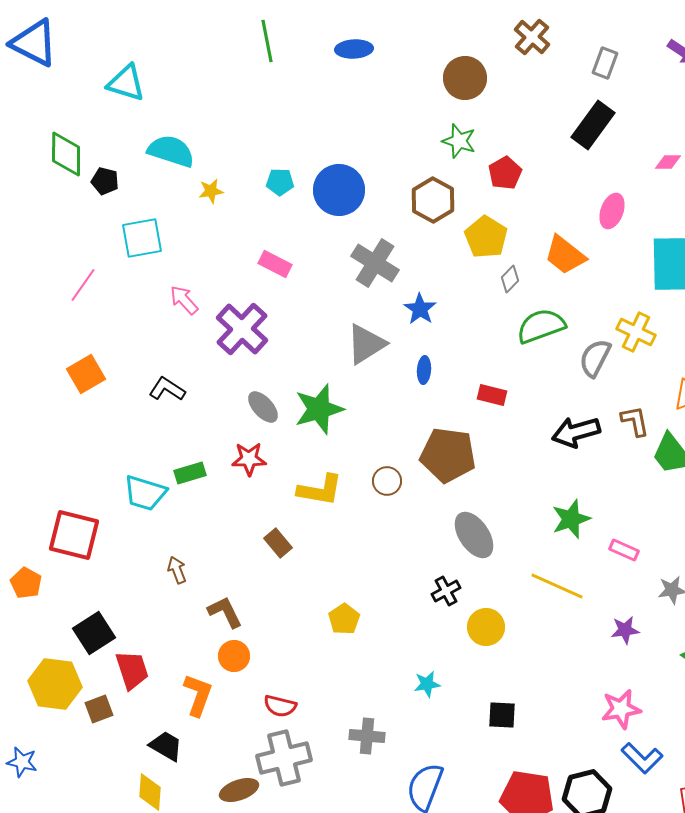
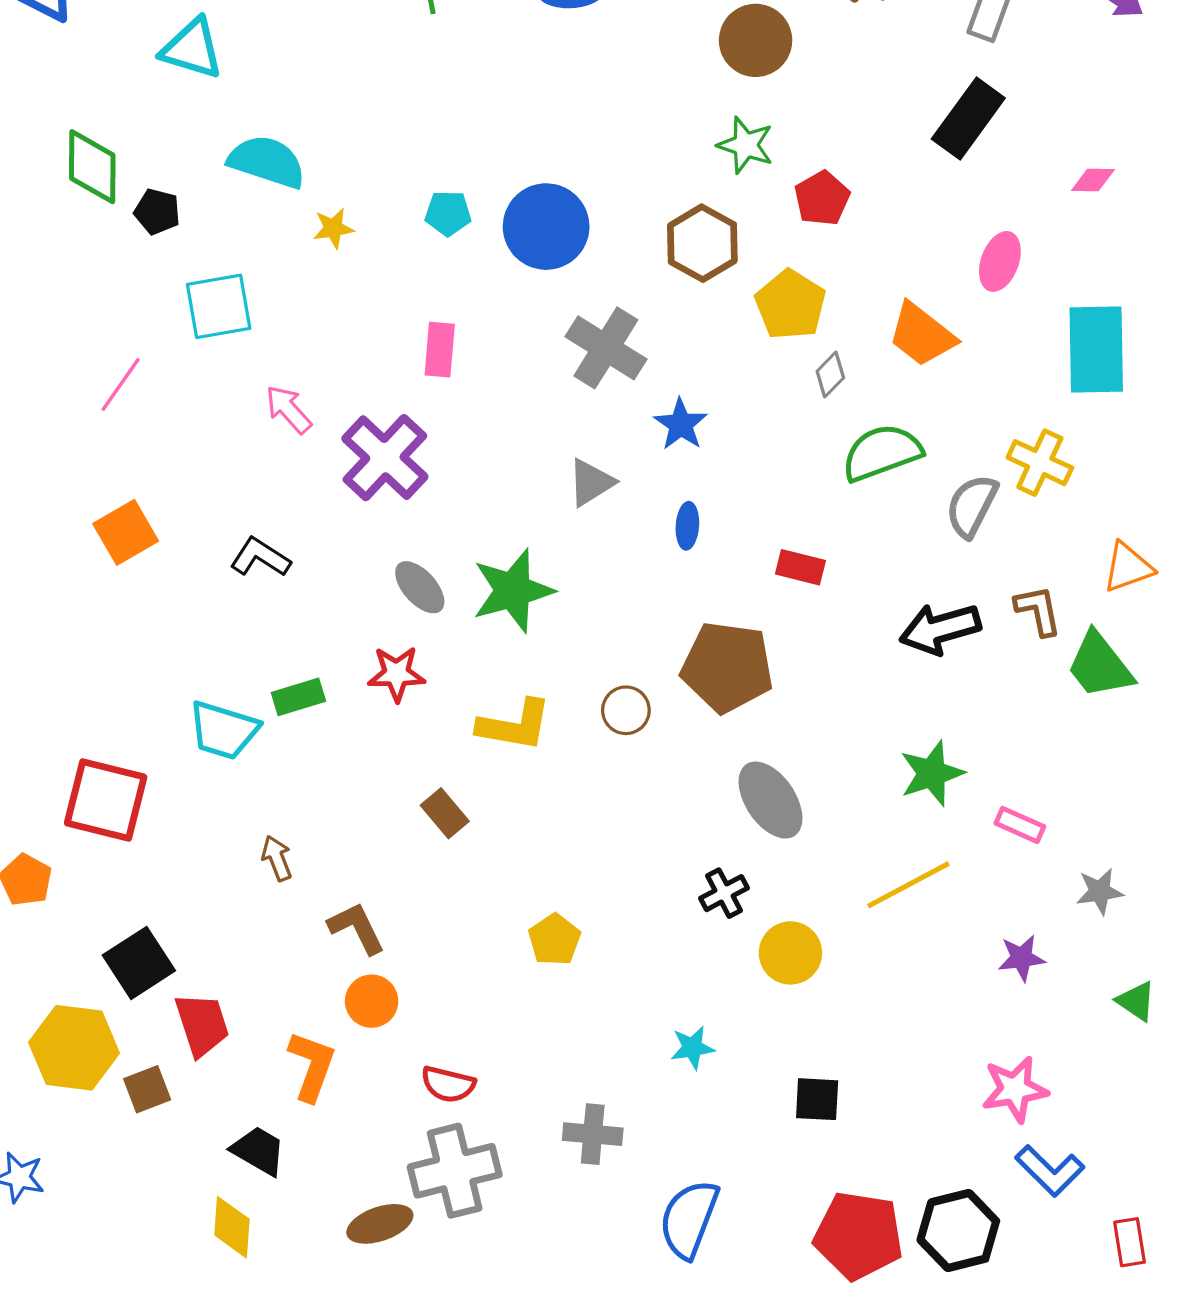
pink rectangle: (275, 264) -> (440, 350), turned 68
gray triangle: (366, 344) -> (591, 483), size x0.7
yellow line: (557, 586) -> (908, 885), turned -52

